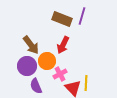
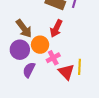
purple semicircle: (36, 86) -> (29, 70), turned 49

